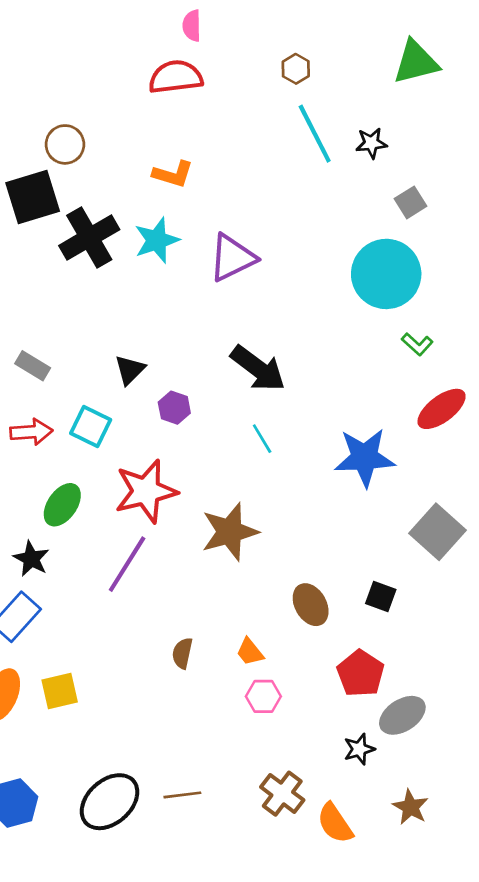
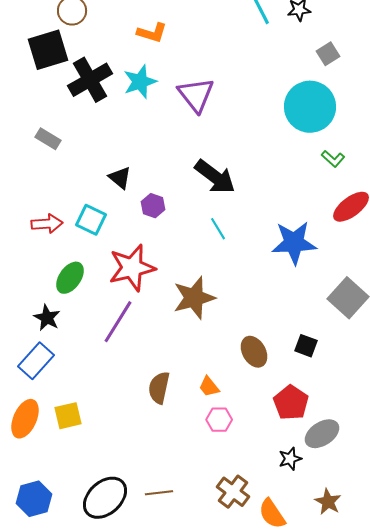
purple triangle: (232, 258) -> (196, 95), turned -42
gray rectangle: (33, 366) -> (48, 139), moved
black triangle: (130, 370) -> (120, 178), turned -35
brown semicircle: (182, 653) -> (159, 388), size x1.4

